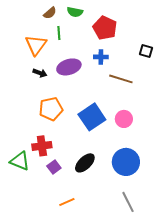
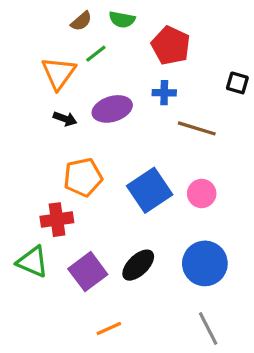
green line: (59, 33) -> (96, 54), turned 56
red cross: (42, 146) -> (57, 220), moved
purple square: (54, 167) -> (88, 272), size x1.6

